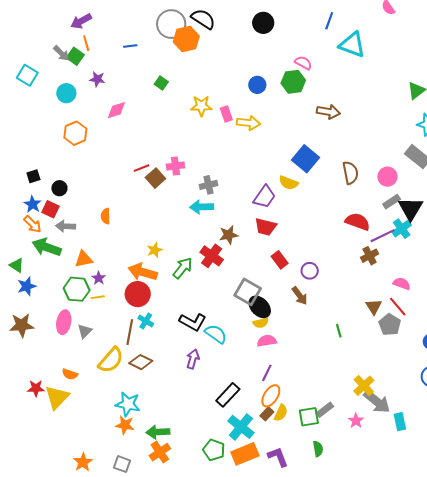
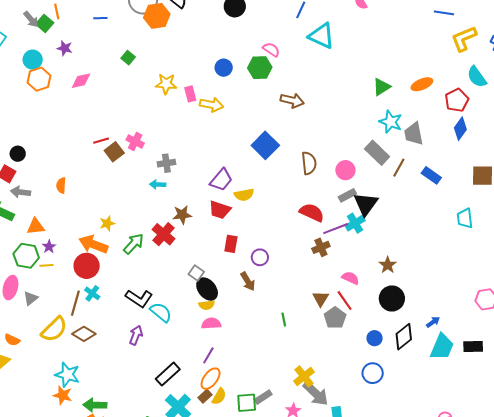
orange hexagon: (75, 133) -> (39, 79), moved
pink cross: (175, 166) -> (135, 141), turned 30
yellow semicircle: (288, 183) -> (244, 195), moved, turned -36
cyan arrow: (202, 207) -> (158, 184), size x0.7
red rectangle: (280, 260) -> (231, 244), turned 42
gray square: (248, 292) -> (196, 273), size x0.6

